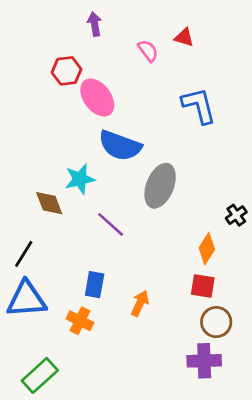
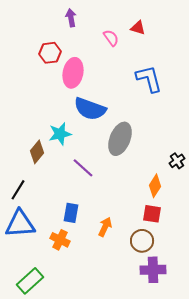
pink ellipse: (97, 98) -> (73, 73), turned 48
brown diamond: (49, 203) -> (37, 152), turned 60
brown circle: (216, 322) -> (142, 241), moved

